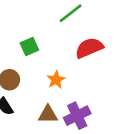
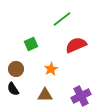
purple cross: (77, 116) -> (81, 96), moved

